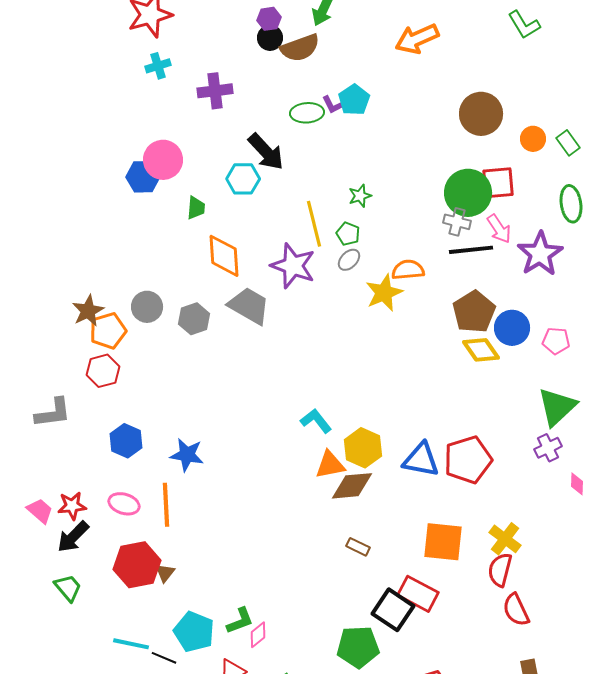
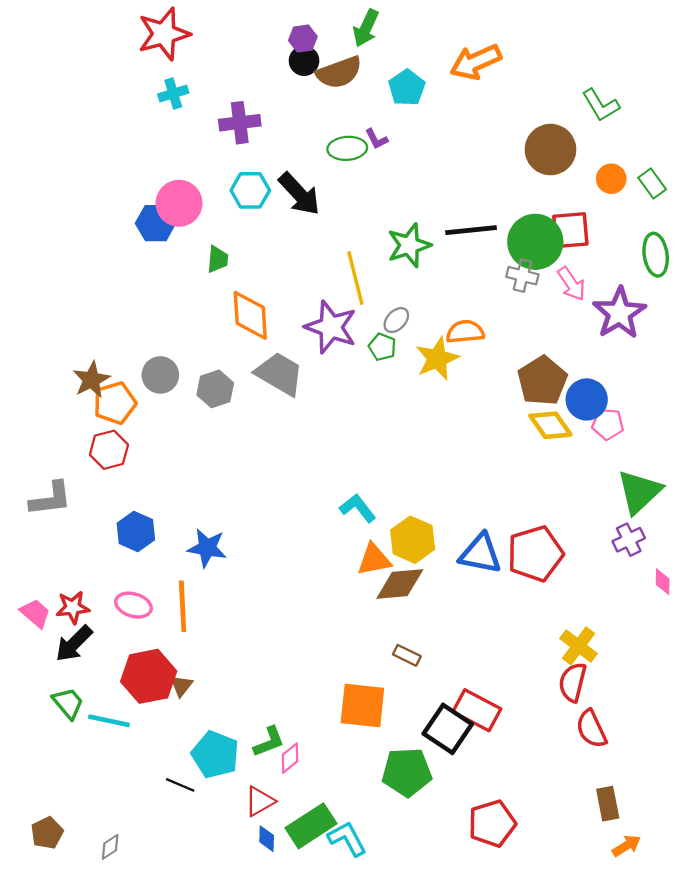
green L-shape: (524, 25) -> (601, 105), moved
cyan pentagon: (354, 100) -> (407, 88), moved
cyan hexagon: (243, 179) -> (250, 190), moved
green star: (360, 196) -> (409, 245), size x1.6
green pentagon: (348, 234) -> (382, 347), moved
black line: (471, 250) -> (471, 230), moved
pink pentagon: (556, 341) -> (608, 424), moved
orange square: (443, 542) -> (362, 706), moved
cyan line: (131, 644) -> (109, 721), moved

